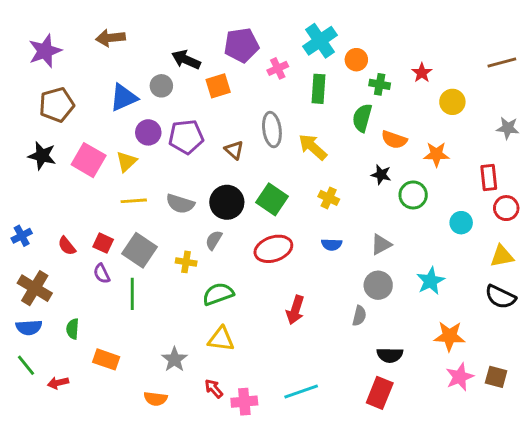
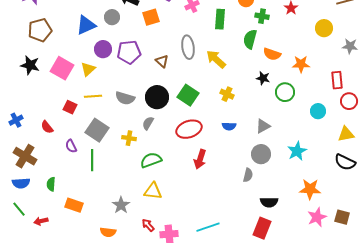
yellow circle: (452, 102) -> (324, 28), moved
red square: (103, 243) -> (70, 107), moved
red arrow: (295, 310) -> (200, 159), moved

